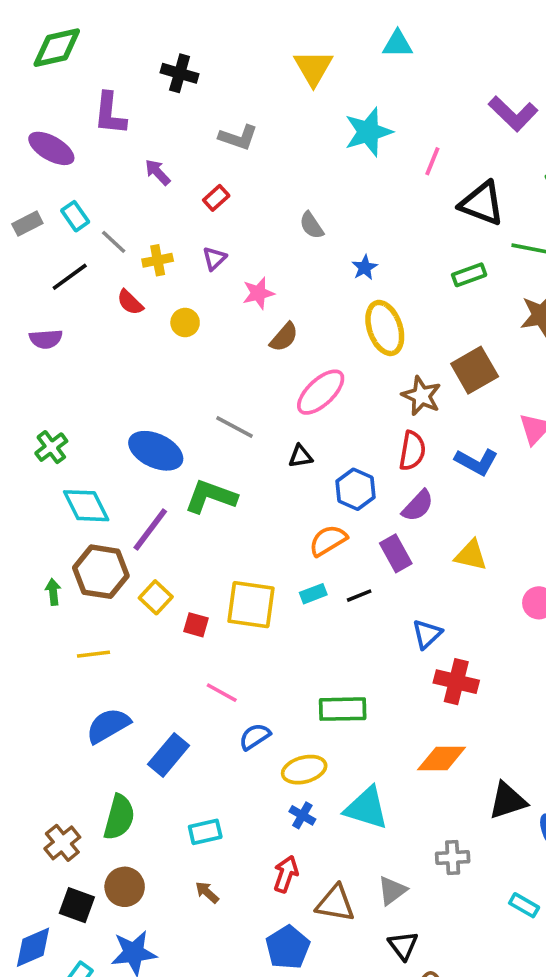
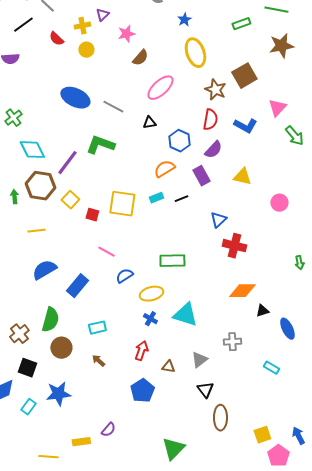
yellow cross: (158, 260) -> (82, 26), moved
blue ellipse: (156, 451) -> (75, 98), moved
orange diamond: (442, 759) -> (242, 291), moved
black triangle: (508, 801) -> (262, 311), size x0.6
brown circle: (125, 887) -> (61, 348), moved
brown triangle: (335, 903) -> (168, 367), size x0.6

